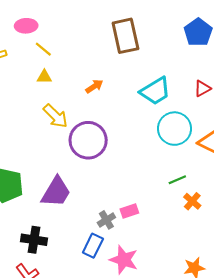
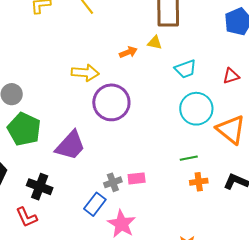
yellow triangle: (44, 77) -> (155, 43), moved
cyan trapezoid: (155, 91) -> (186, 69), size x0.7
yellow arrow: (55, 116) -> (85, 73), turned -52
orange cross: (192, 201) -> (199, 182), turned 30

